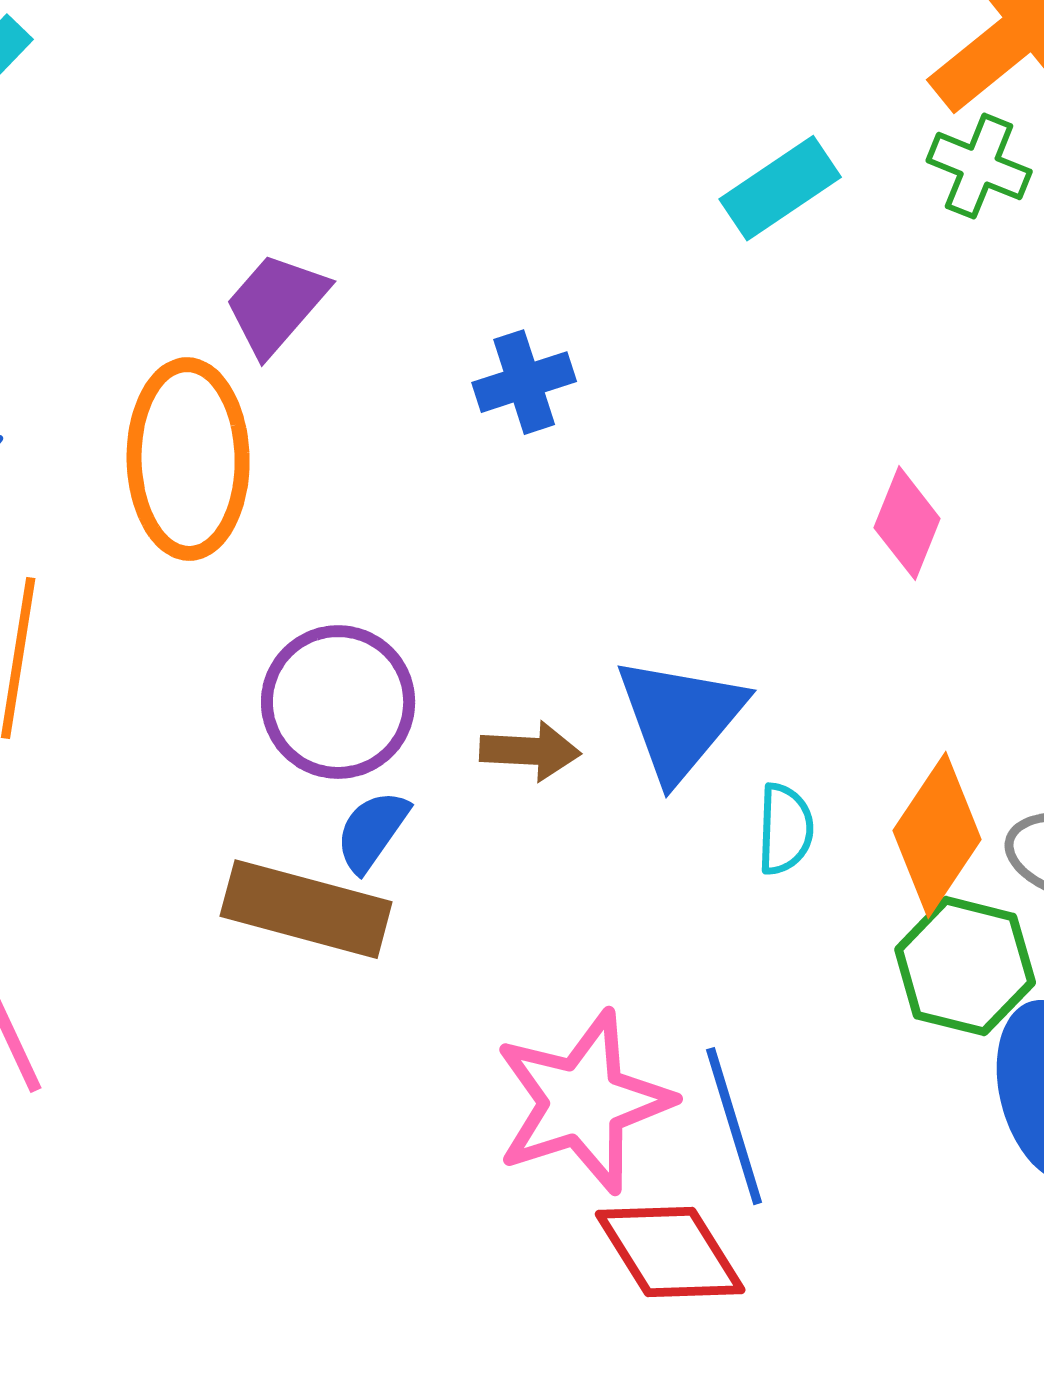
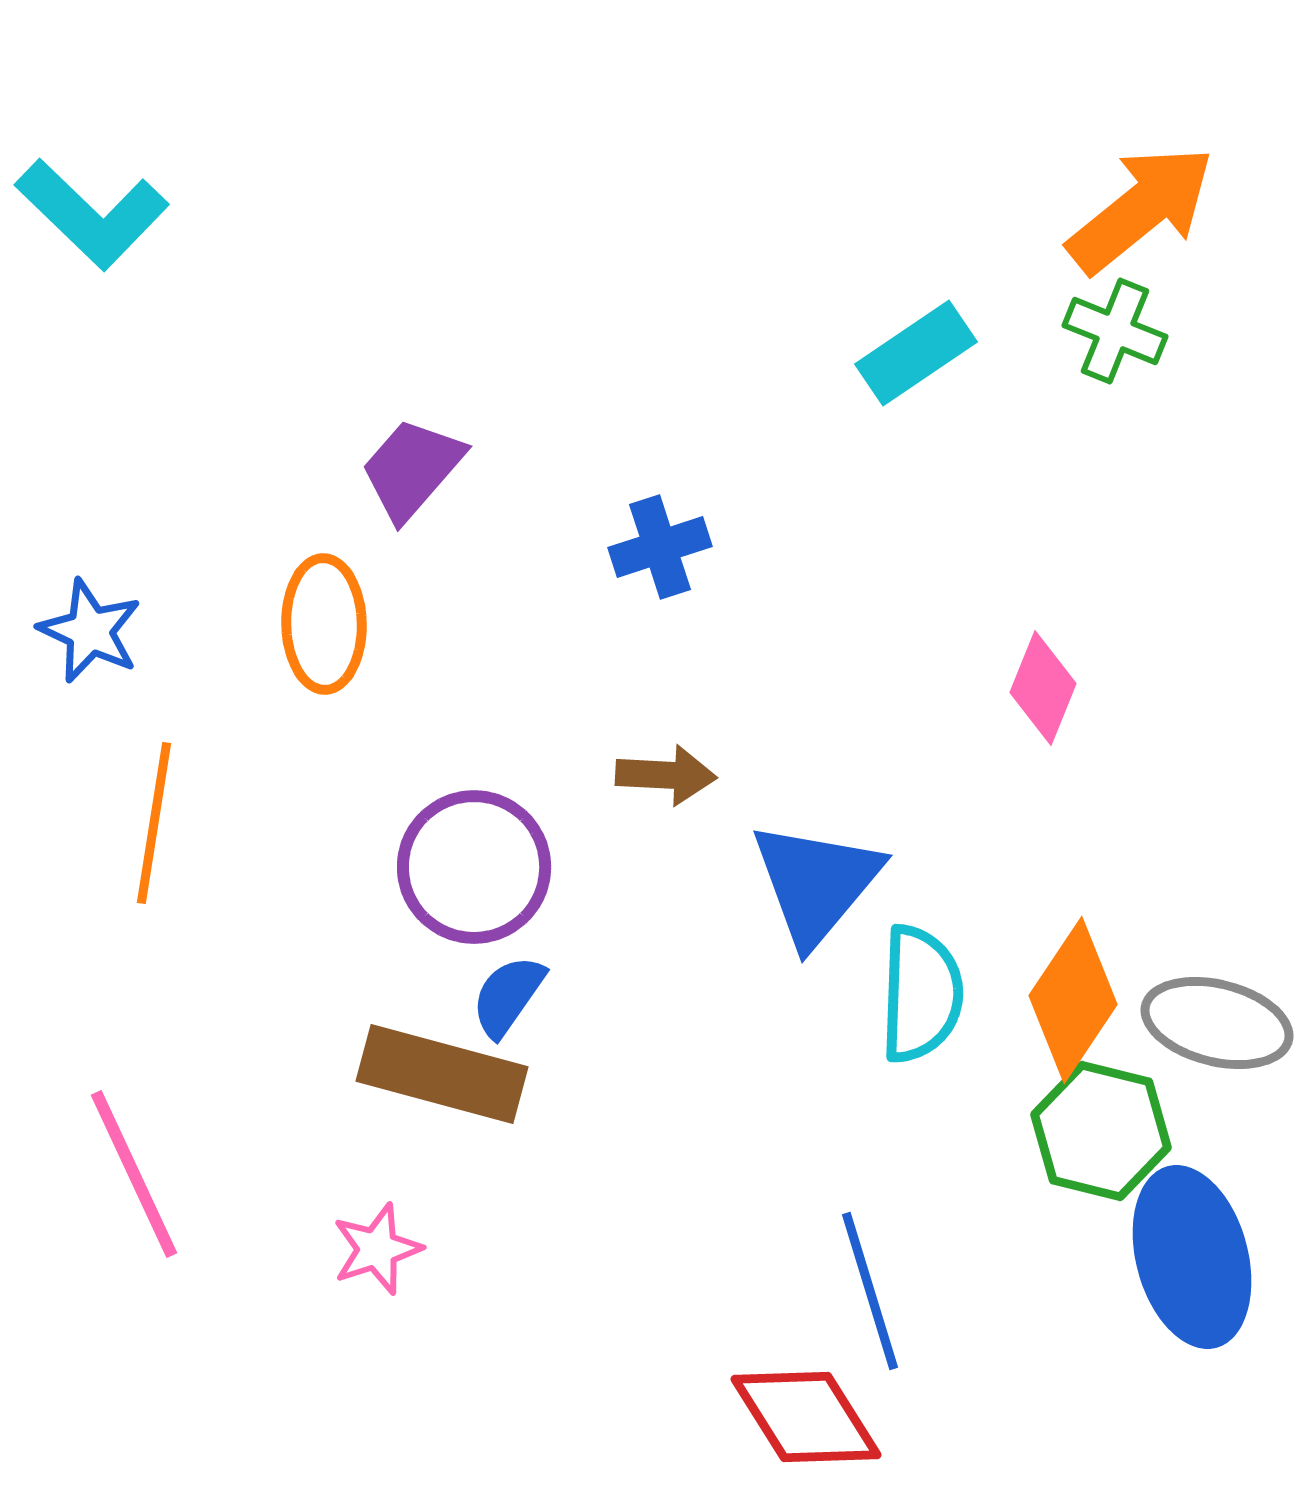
orange ellipse: (188, 459) -> (324, 624), size x0.7
brown arrow: (530, 751) -> (666, 775), moved
cyan semicircle: (785, 829) -> (921, 994), size x1.5
pink star: (583, 1102) -> (377, 1249), moved, size x0.5

